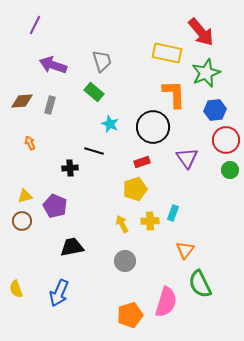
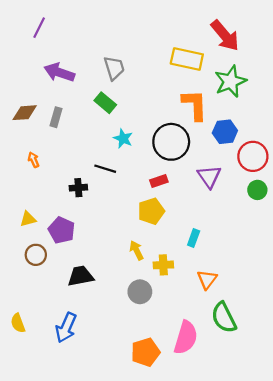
blue hexagon: (215, 110) -> (225, 132), moved
brown circle: (22, 221) -> (36, 255), moved
yellow cross: (150, 221) -> (163, 265), moved

